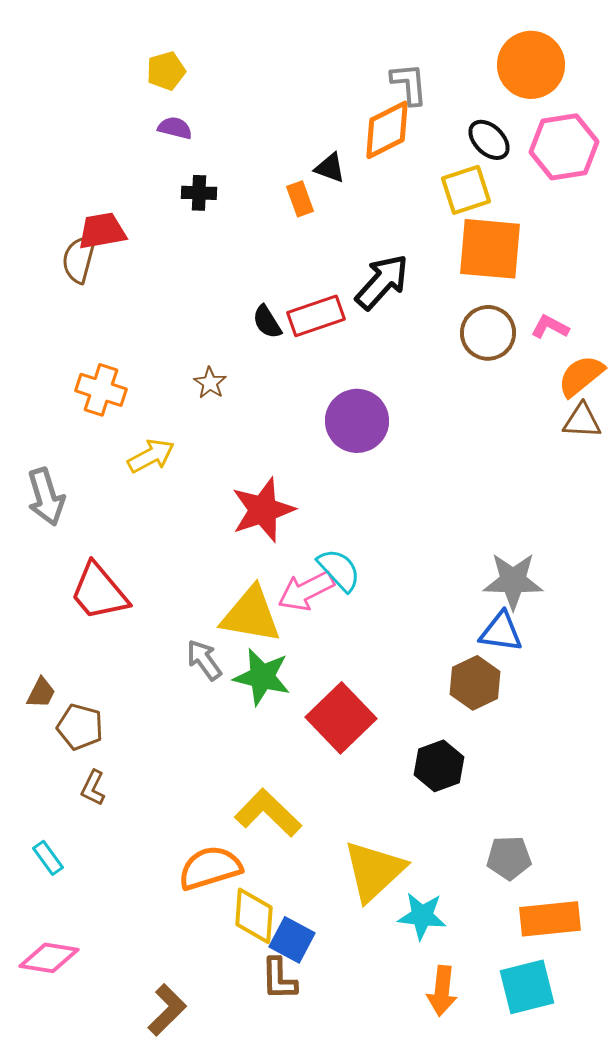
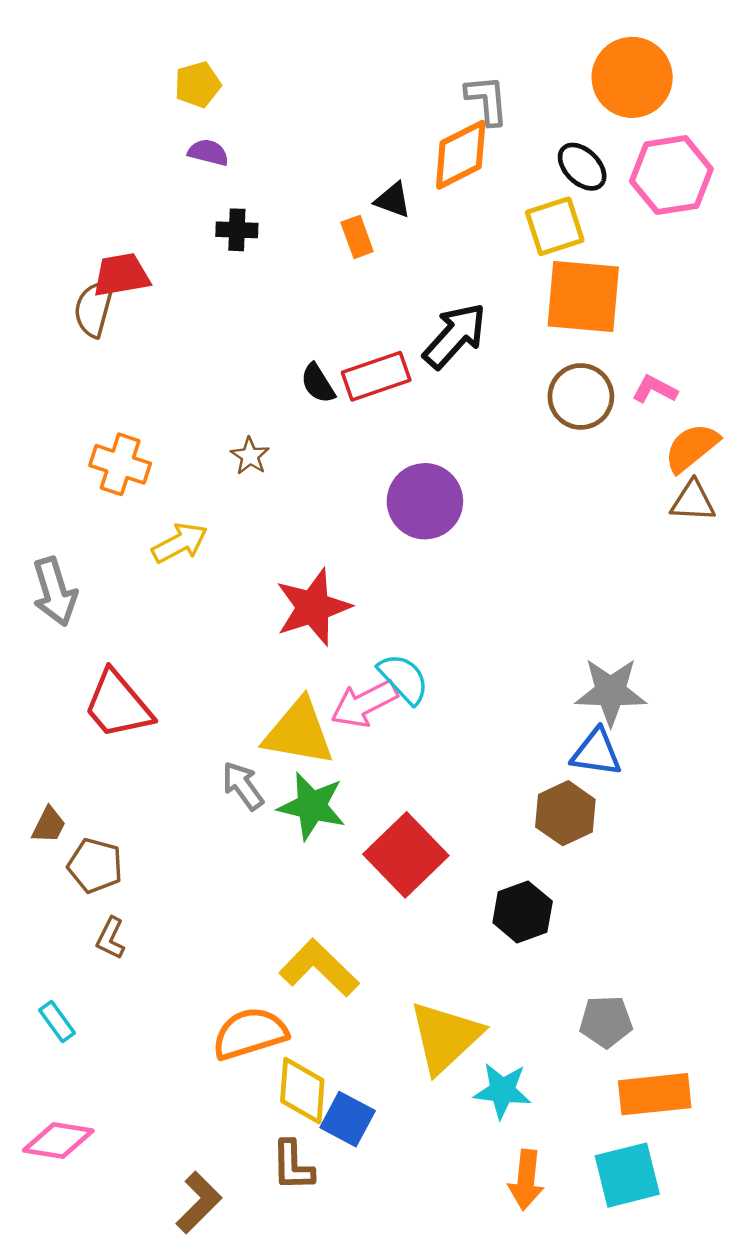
brown L-shape: (279, 979) -> (293, 1166), moved

